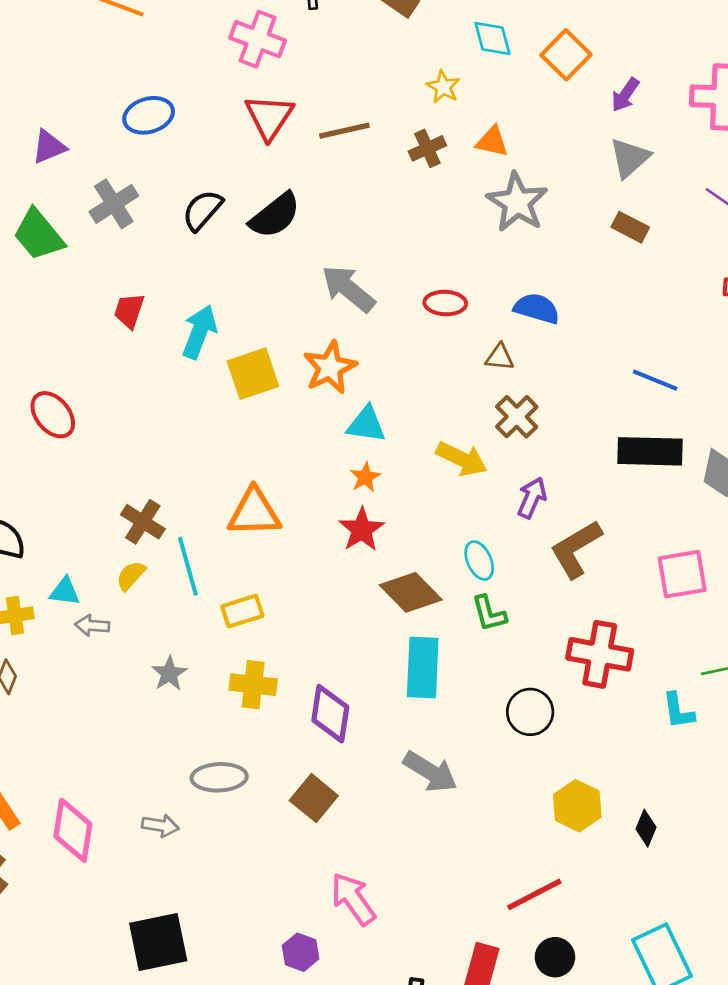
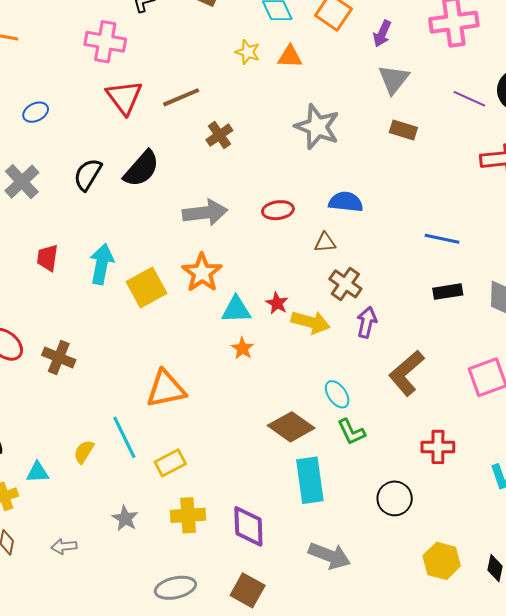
blue ellipse: (149, 115) -> (36, 112), size x0.7
orange triangle: (492, 142) -> (290, 57), moved
brown cross: (427, 148) -> (219, 135), moved
gray arrow: (348, 289) -> (205, 213), turned 144
black rectangle: (650, 451) -> (448, 292), size x0.6
purple arrow: (532, 498) -> (367, 322), moved
brown cross: (143, 522) -> (59, 357), moved
red star: (362, 530) -> (277, 303), moved, size x0.7
gray arrow: (92, 626) -> (64, 546), moved
red cross: (600, 654) -> (438, 447), size x0.7

